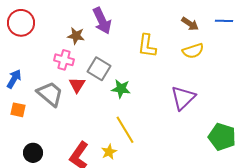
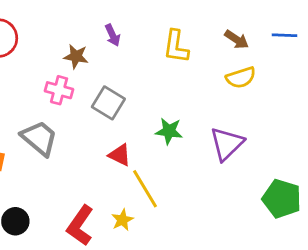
purple arrow: (102, 21) -> (113, 35), size x0.6
yellow L-shape: (147, 46) -> (176, 47), moved
red triangle: (77, 85) -> (120, 155), moved, turned -36
green star: (121, 89) -> (169, 131), moved

